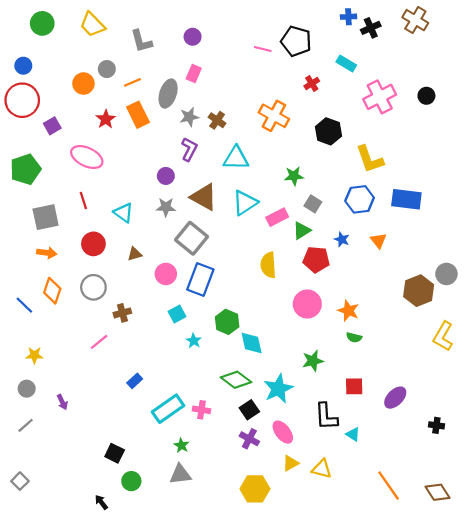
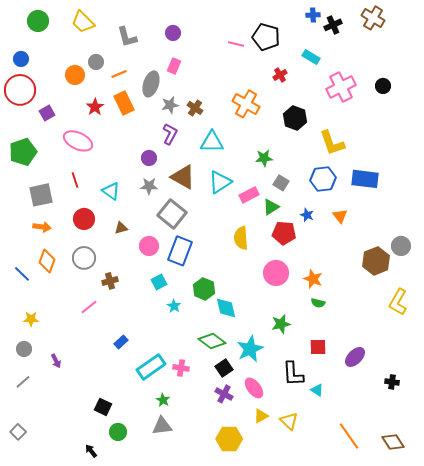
yellow triangle: (322, 469) -> (289, 421), turned 30

